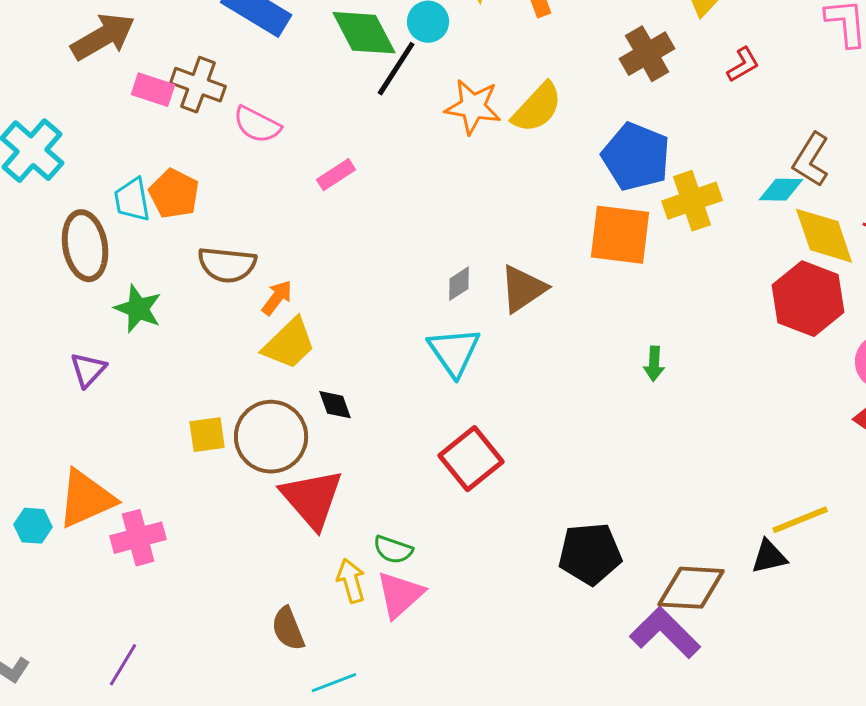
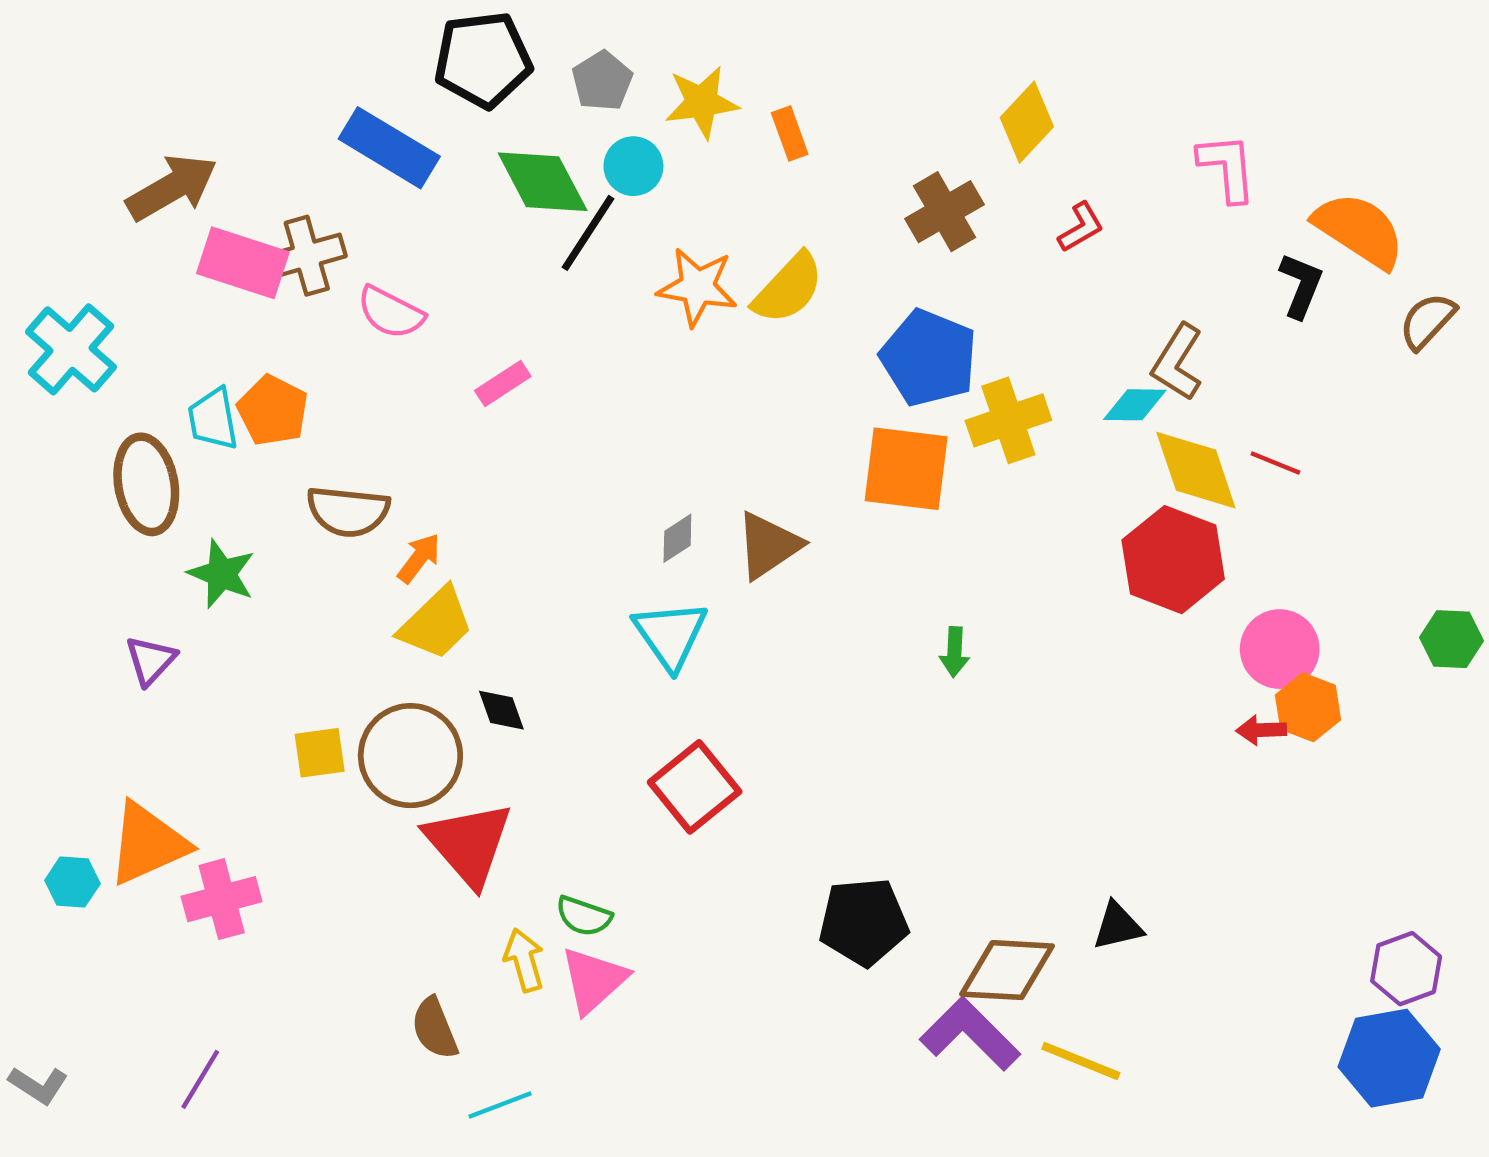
brown cross: (198, 85) -> (307, 256), turned -36
pink rectangle: (153, 90) -> (243, 263), size x1.5
yellow line: (800, 520) -> (1081, 1061), moved, turned 44

